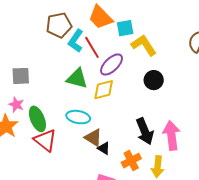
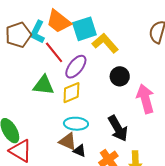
cyan square: (125, 28) -> (84, 29), size x1.4
cyan L-shape: (76, 41) -> (37, 32), moved
cyan ellipse: (78, 117) -> (76, 124), moved
pink arrow: (171, 135) -> (145, 99), moved

